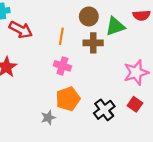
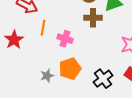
orange line: (61, 36) -> (43, 28), moved
gray star: (48, 118) -> (47, 76), moved

